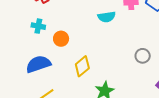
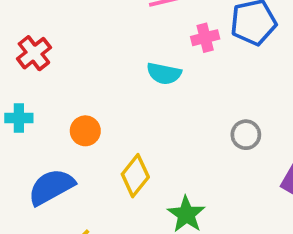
cyan semicircle: (107, 17) -> (164, 74), turned 30
cyan cross: (38, 26) -> (19, 118), moved

